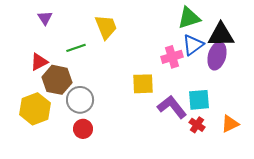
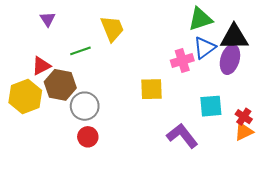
purple L-shape: (172, 107) -> (182, 136), moved
yellow hexagon: (35, 109) -> (25, 97), moved
red cross: (197, 125) -> (244, 117), moved

